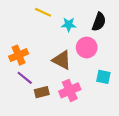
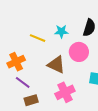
yellow line: (43, 12) -> (38, 38), moved
brown rectangle: (42, 92) -> (31, 100), moved

